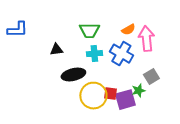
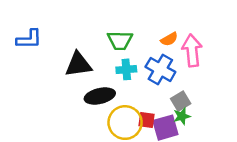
black triangle: (56, 50) -> (78, 64), size x1.6
gray square: (151, 77) -> (181, 101), moved

